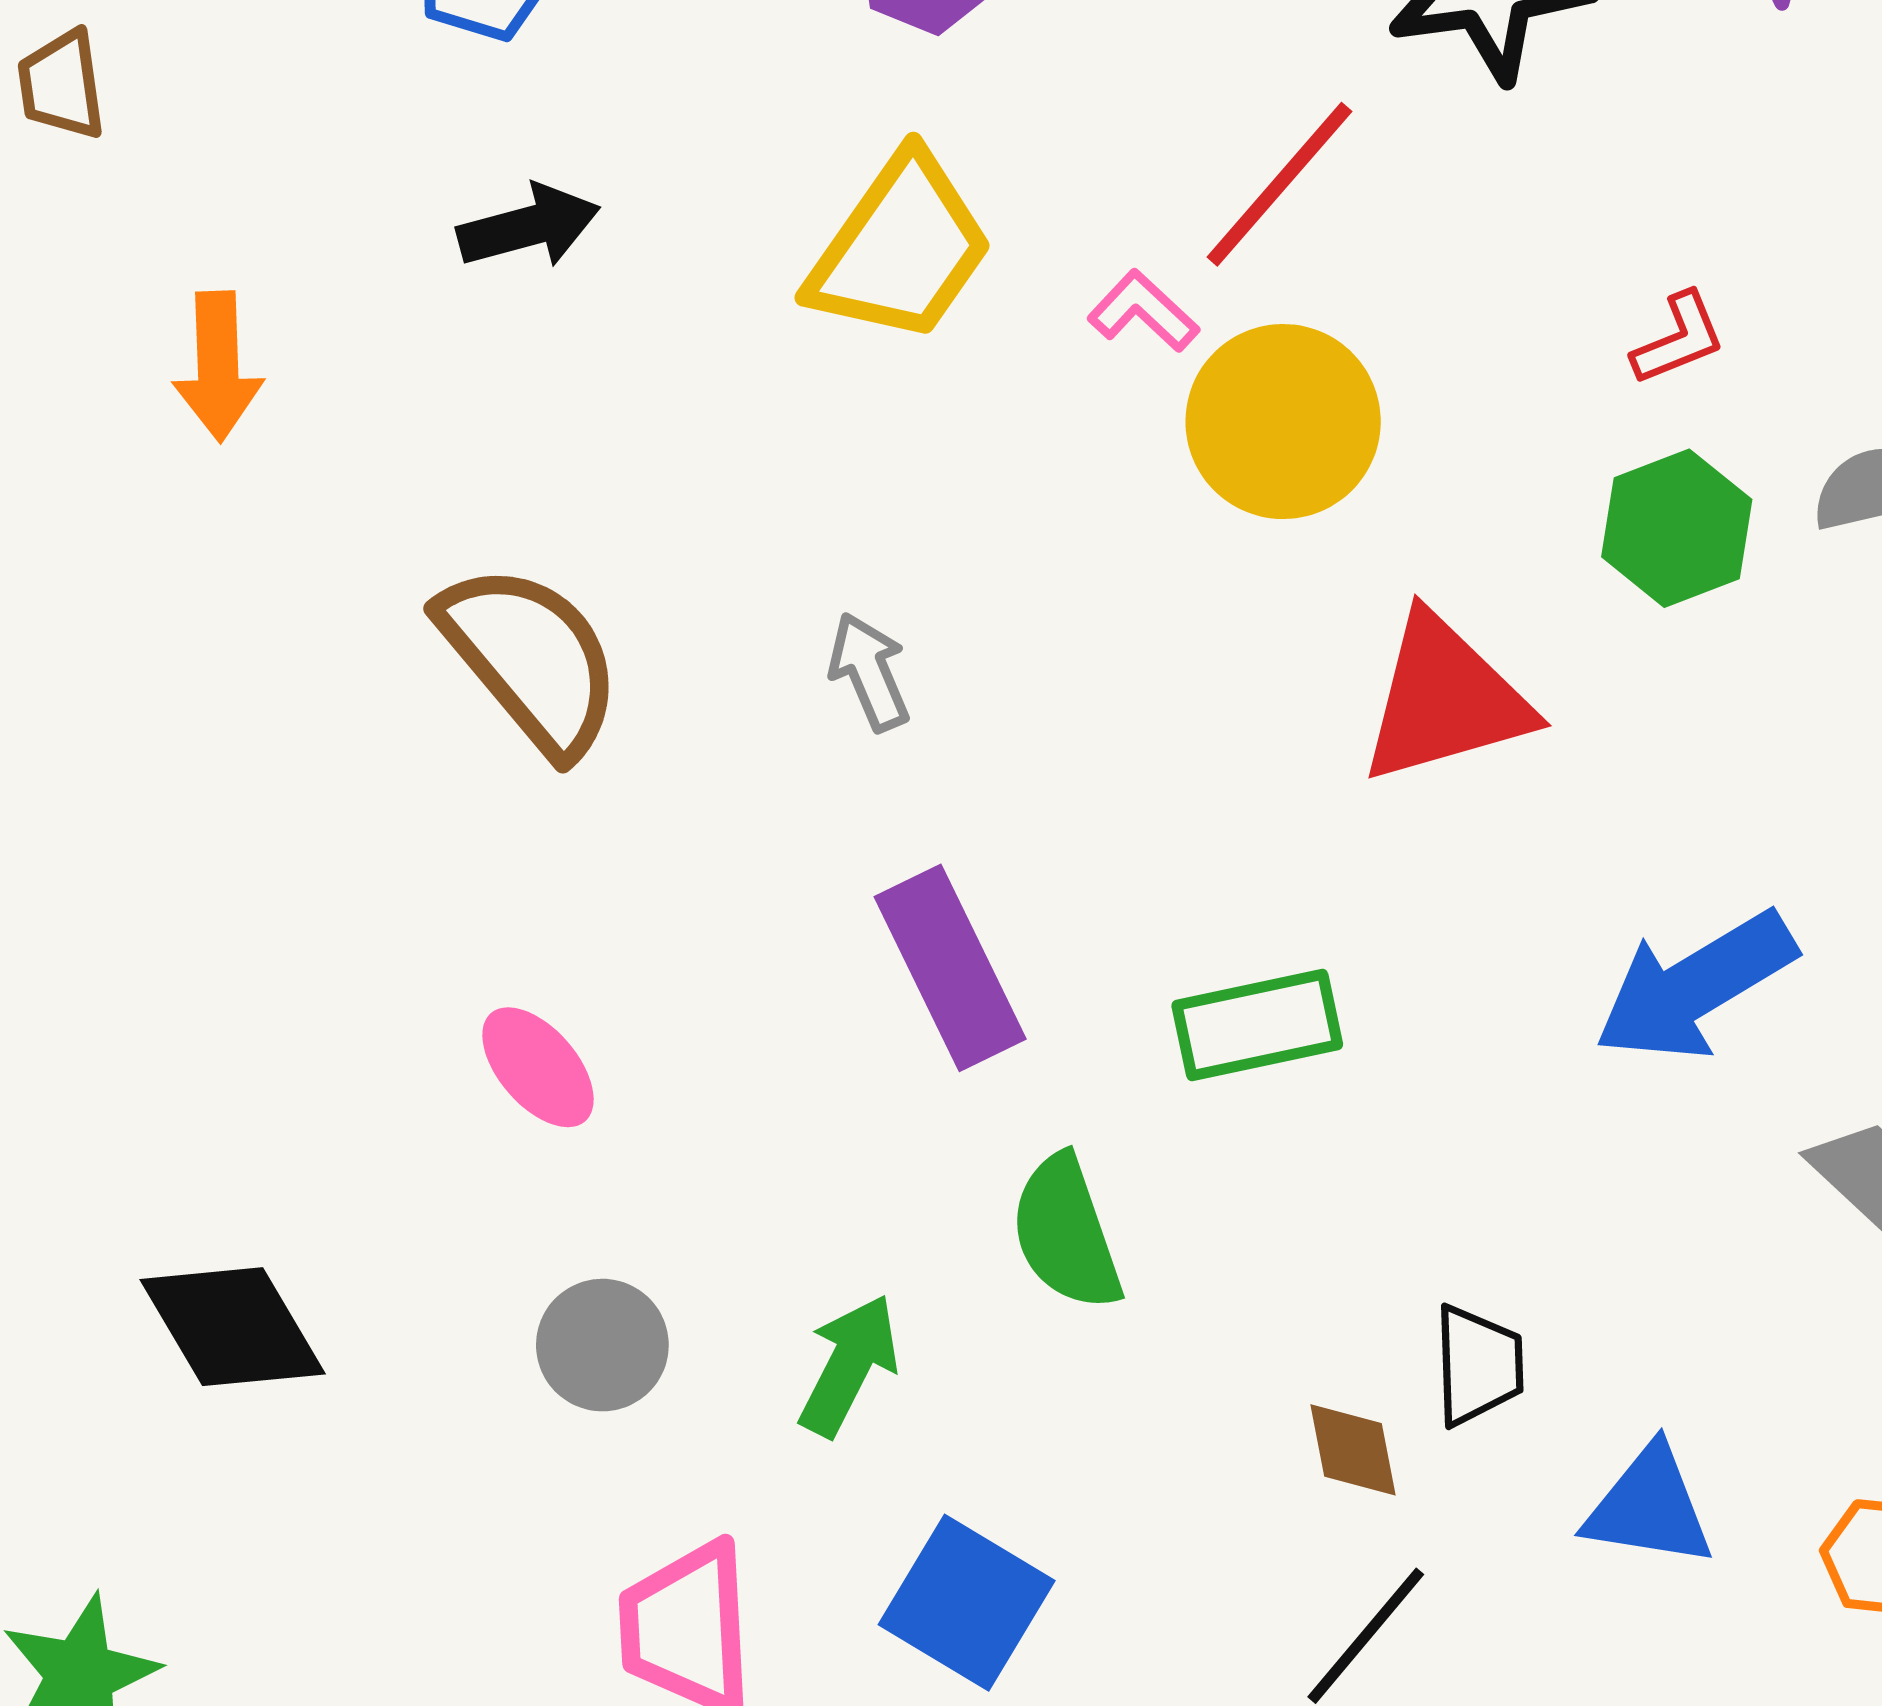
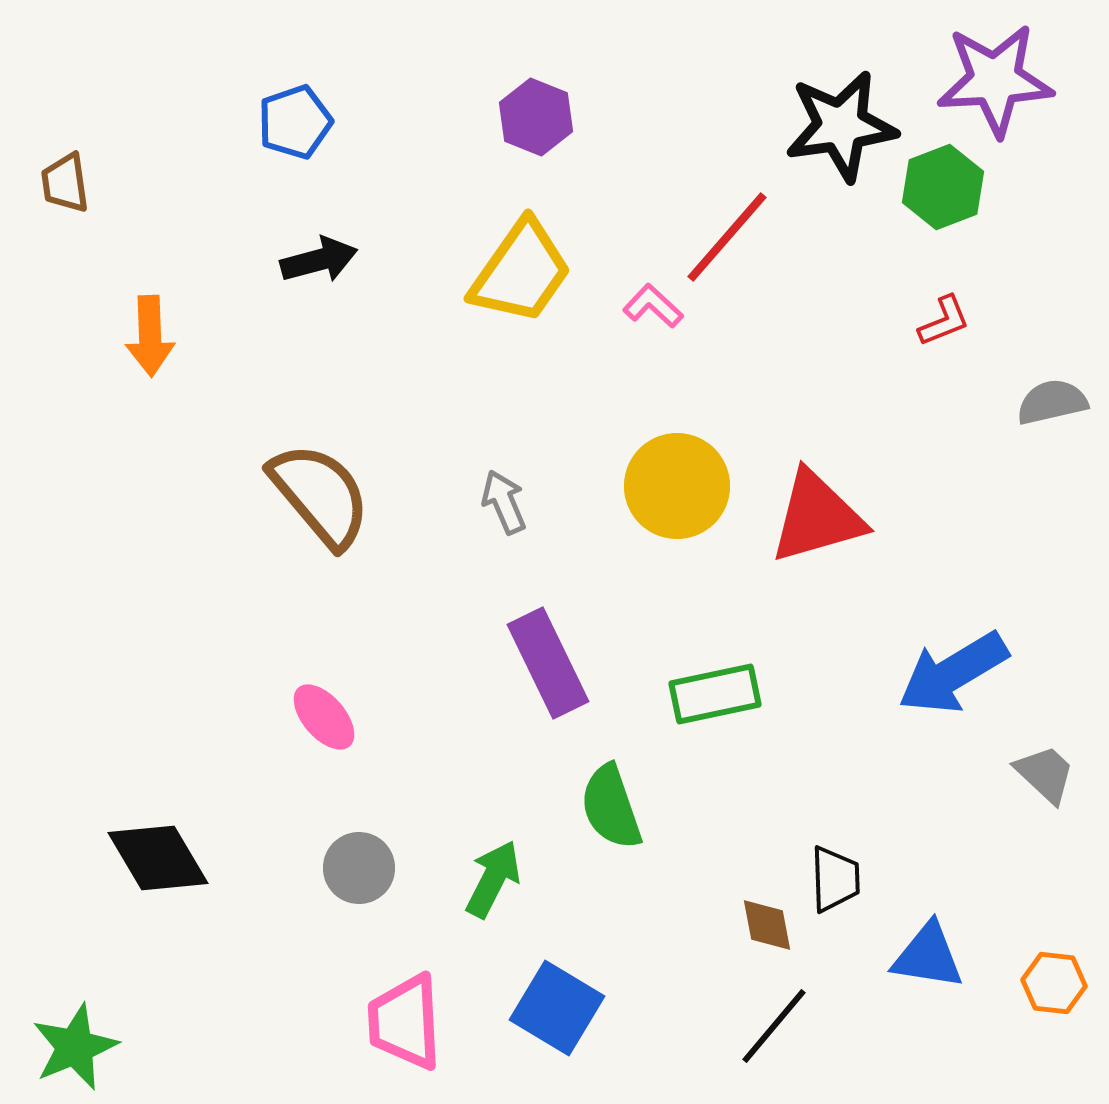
yellow circle: (1283, 422) -> (677, 486), moved
green hexagon: (1677, 528) -> (943, 187), moved

